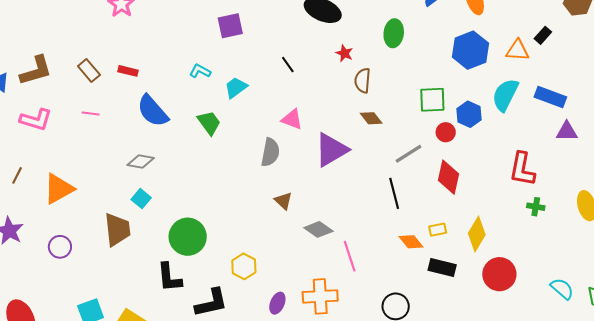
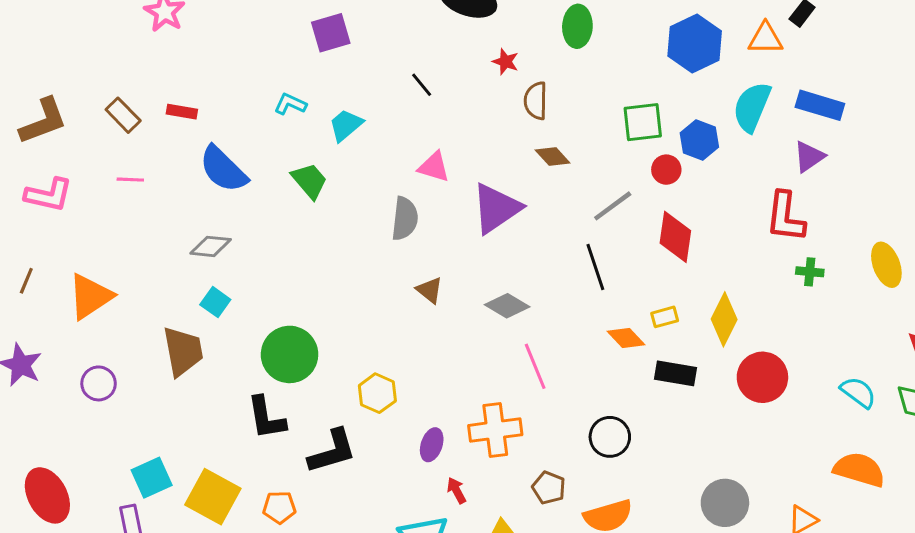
purple triangle: (567, 131) -> (809, 157), moved, turned -30
gray diamond: (318, 229) -> (507, 306), moved

